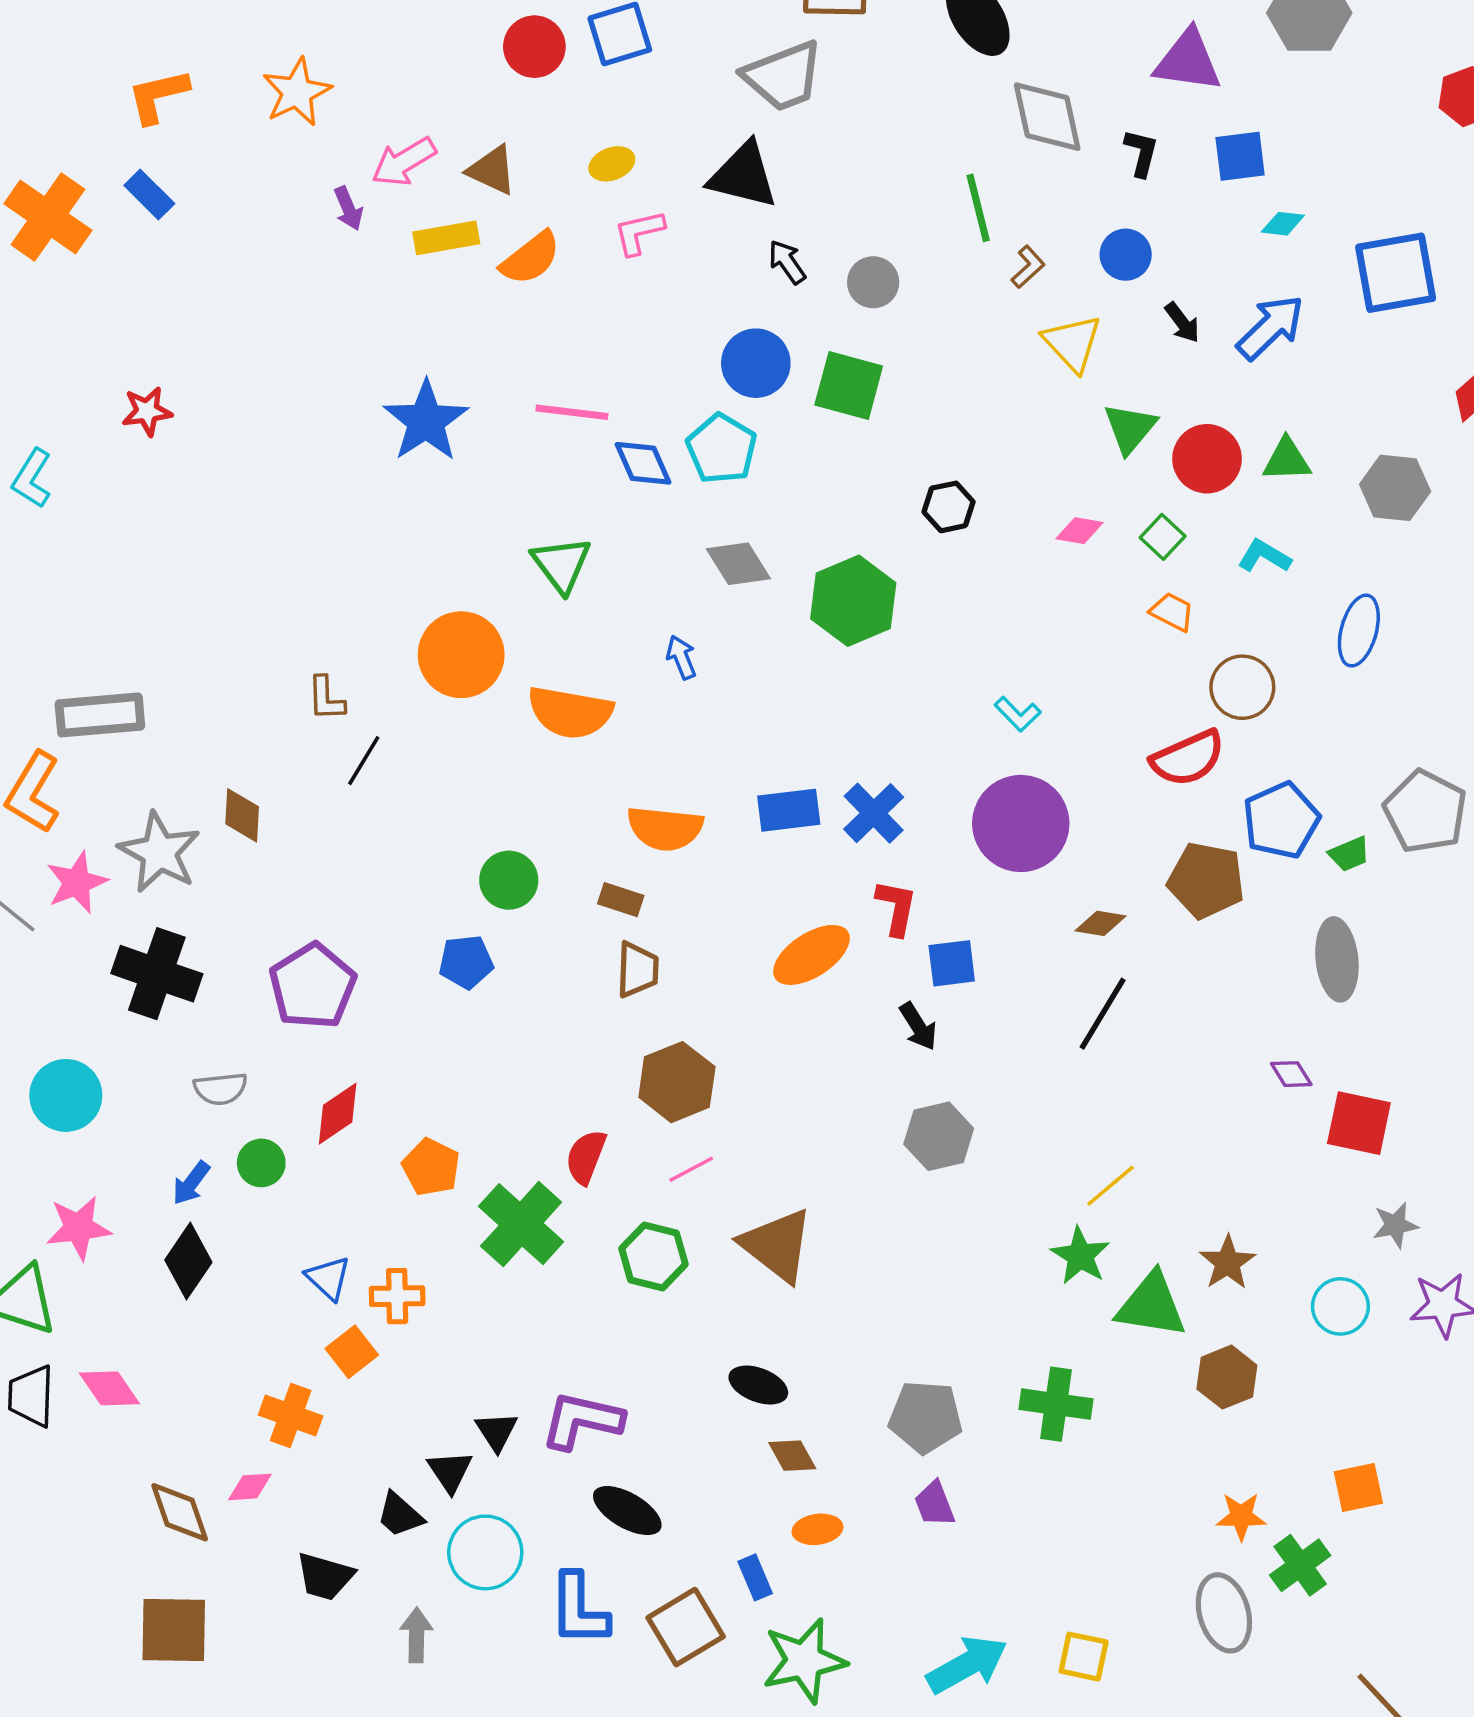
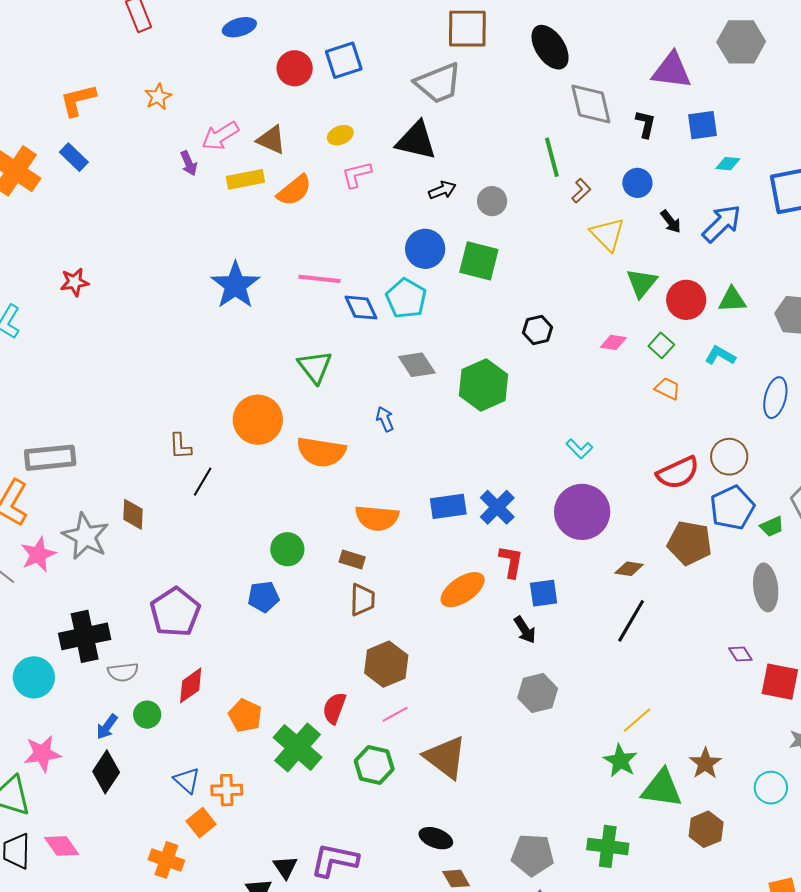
orange star: (297, 92) -> (158, 97), size x0.7
black arrow: (787, 262) -> (442, 190), turned 104
brown circle: (1242, 687) -> (729, 457), moved
black cross: (157, 974) -> (85, 636), moved, turned -30

